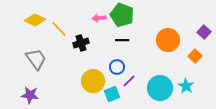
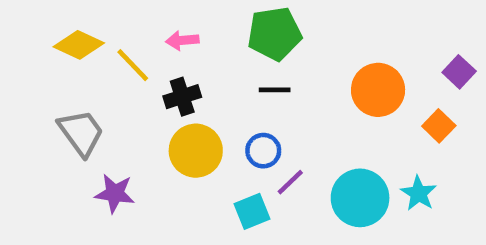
green pentagon: (122, 15) -> (275, 34), turned -30
pink arrow: (99, 18) -> (182, 40), moved
yellow circle: (93, 81) -> (196, 151), moved
purple star: (30, 95) -> (115, 193), moved

